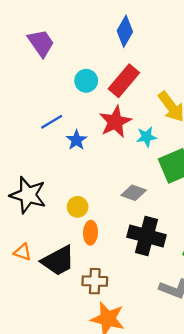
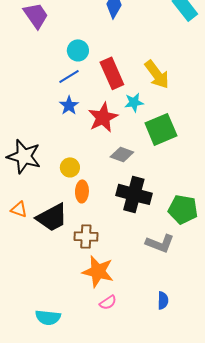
red rectangle: (124, 81) -> (112, 73), moved, turned -64
blue line: (52, 122) -> (69, 76), moved
red star: (115, 122) -> (103, 117), moved

